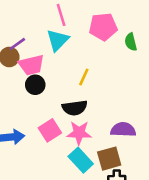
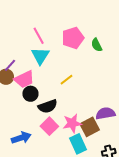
yellow line: (84, 77) -> (66, 80), turned 40
black semicircle: (75, 108) -> (48, 106), moved
brown square: (109, 159) -> (90, 127), moved
cyan rectangle: (81, 160) -> (78, 144), turned 30

